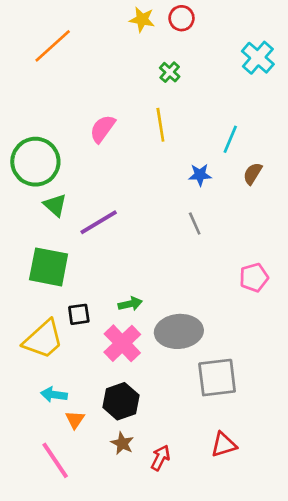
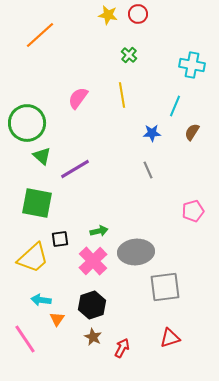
cyan cross: (258, 58) -> (192, 65), moved, turned -30
pink line: (55, 460) -> (25, 339), moved

